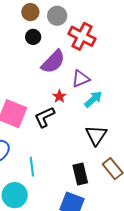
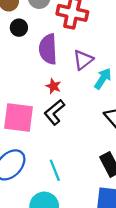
purple semicircle: (53, 62) -> (48, 49), turned 148
red star: (59, 96) -> (53, 86), moved

